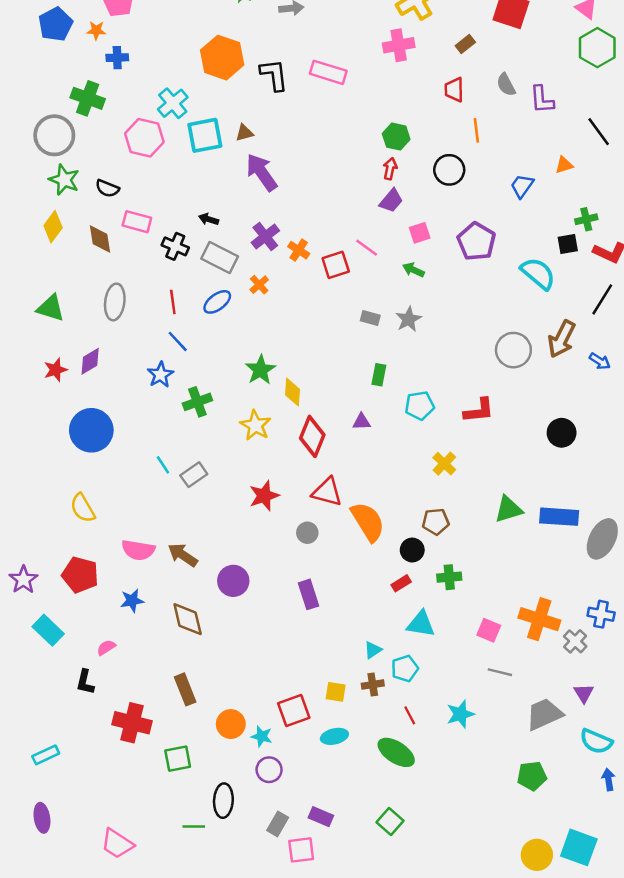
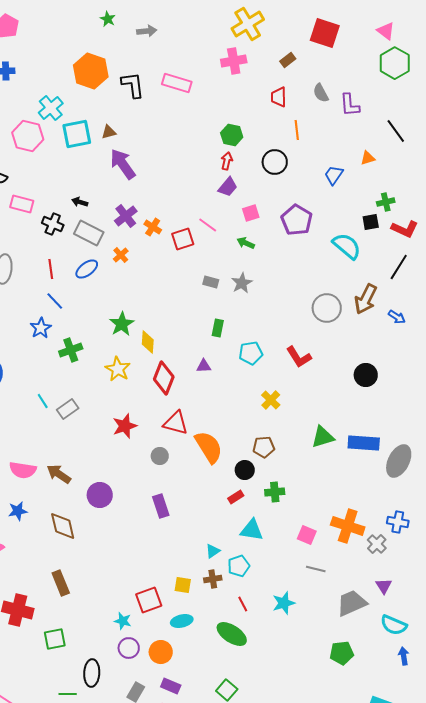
red L-shape: (479, 411) -> (299, 357), turned 64
orange circle: (231, 724) -> (161, 652), moved

